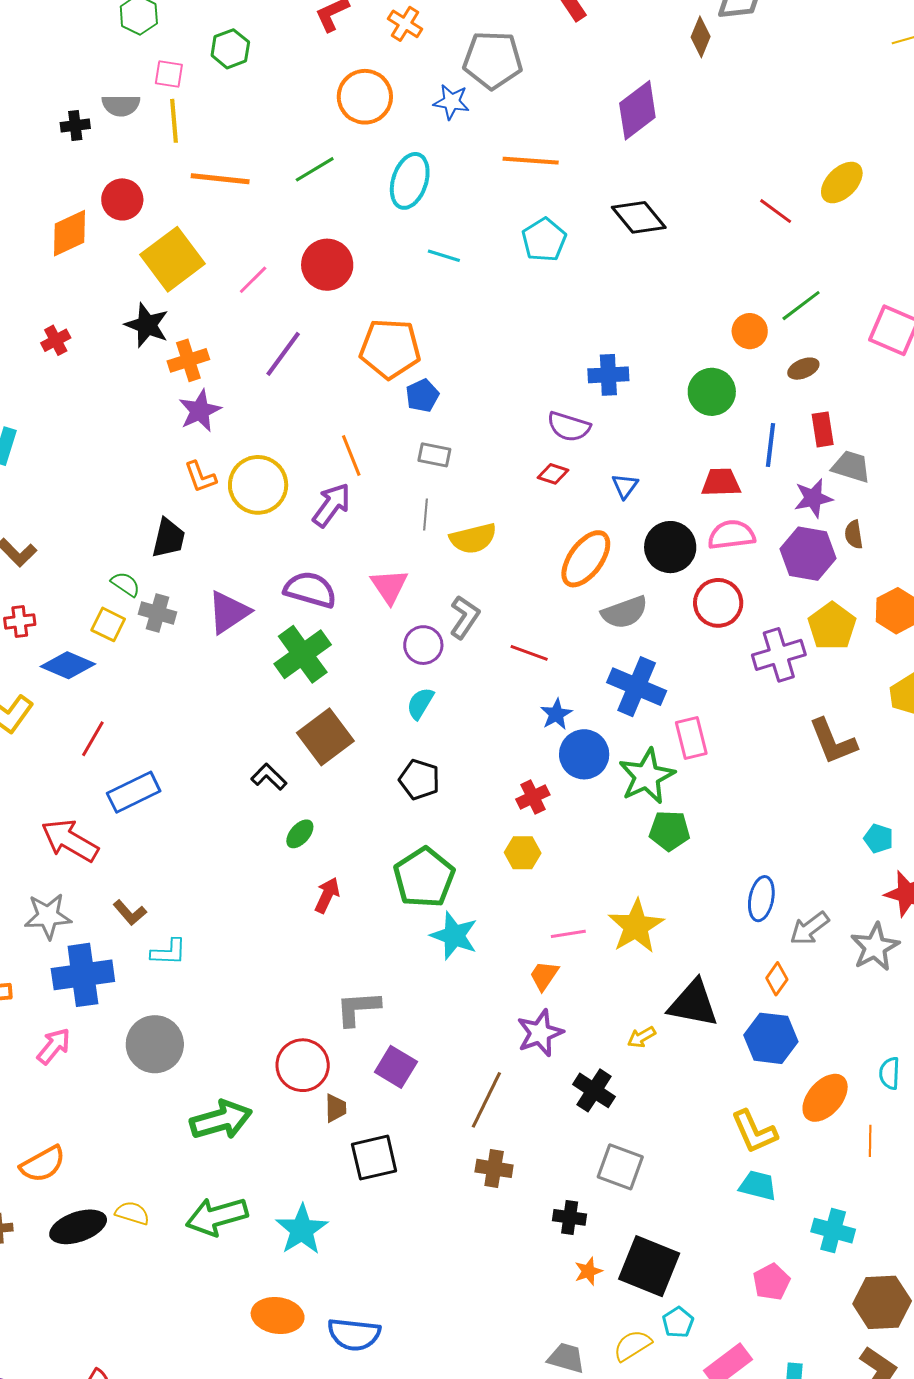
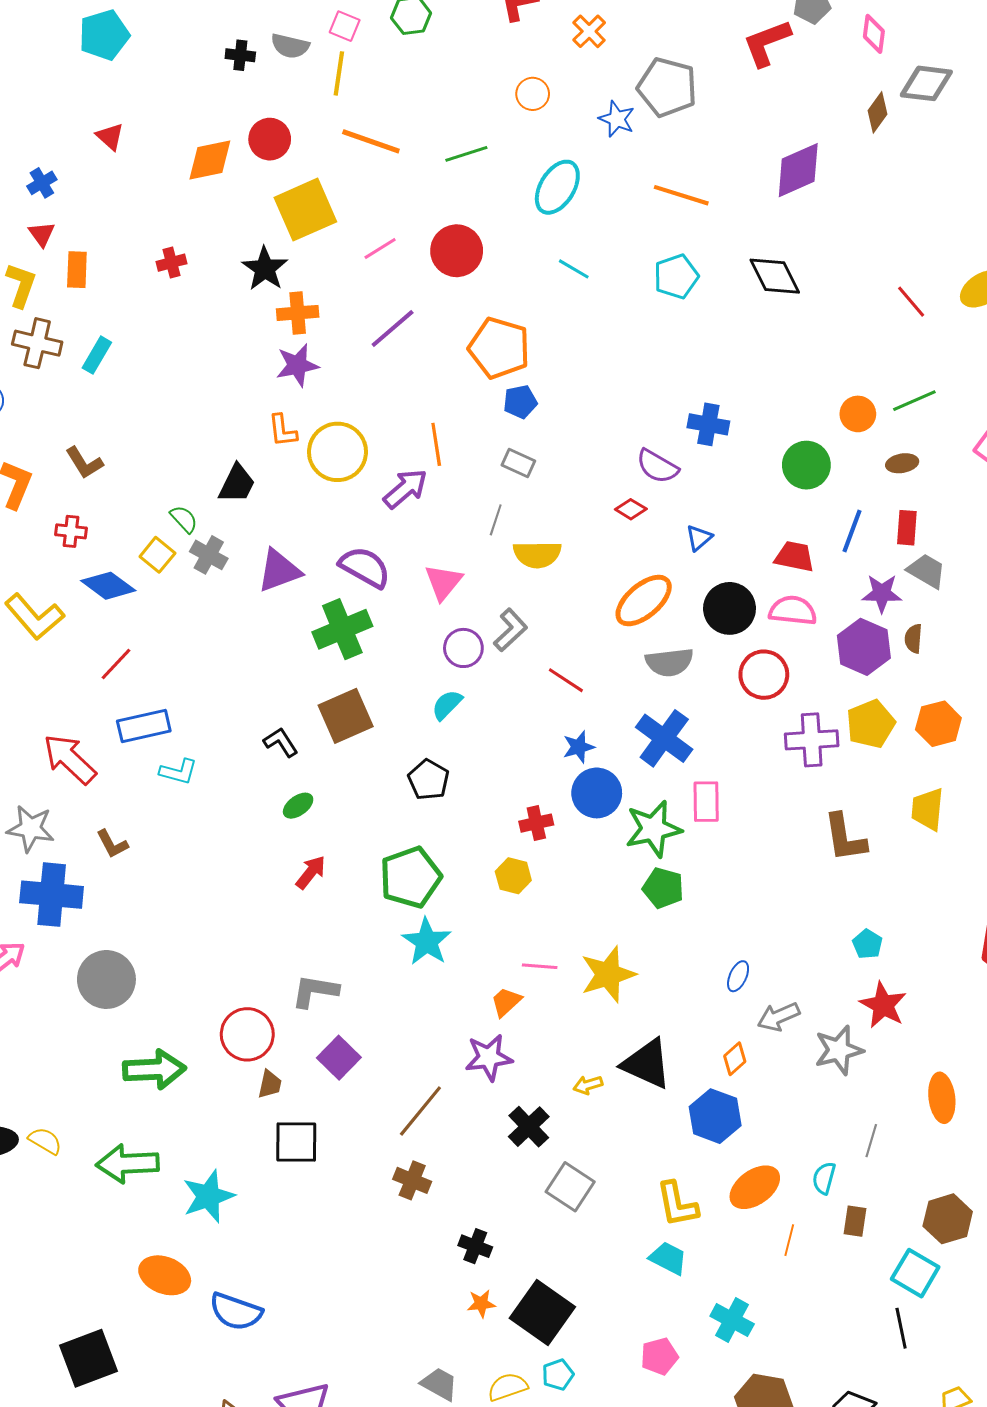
orange circle: (365, 97) -> (533, 94), size x0.6
blue ellipse: (761, 899) -> (738, 976), size x0.7
cyan L-shape: (169, 952) -> (178, 772), moved
gray square: (620, 1167) -> (570, 1187), moved

